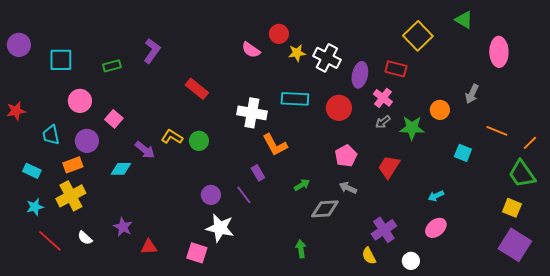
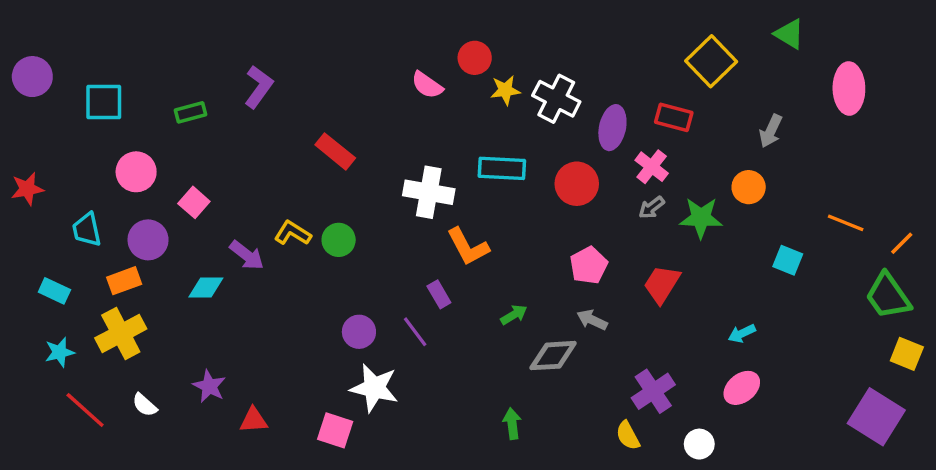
gray arrow: (472, 94) -> (771, 131), moved
yellow square: (512, 208) -> (907, 354), moved

